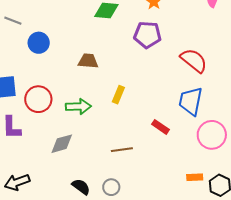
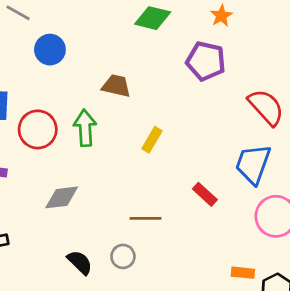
green arrow: (78, 106) -> (85, 128), moved, turned -100
gray circle: (111, 187) -> (123, 256), moved

